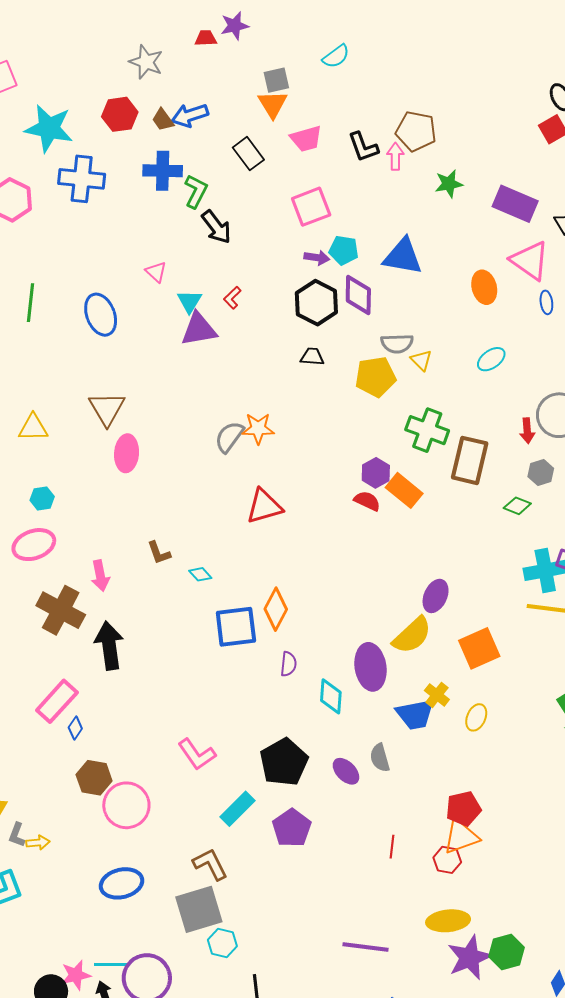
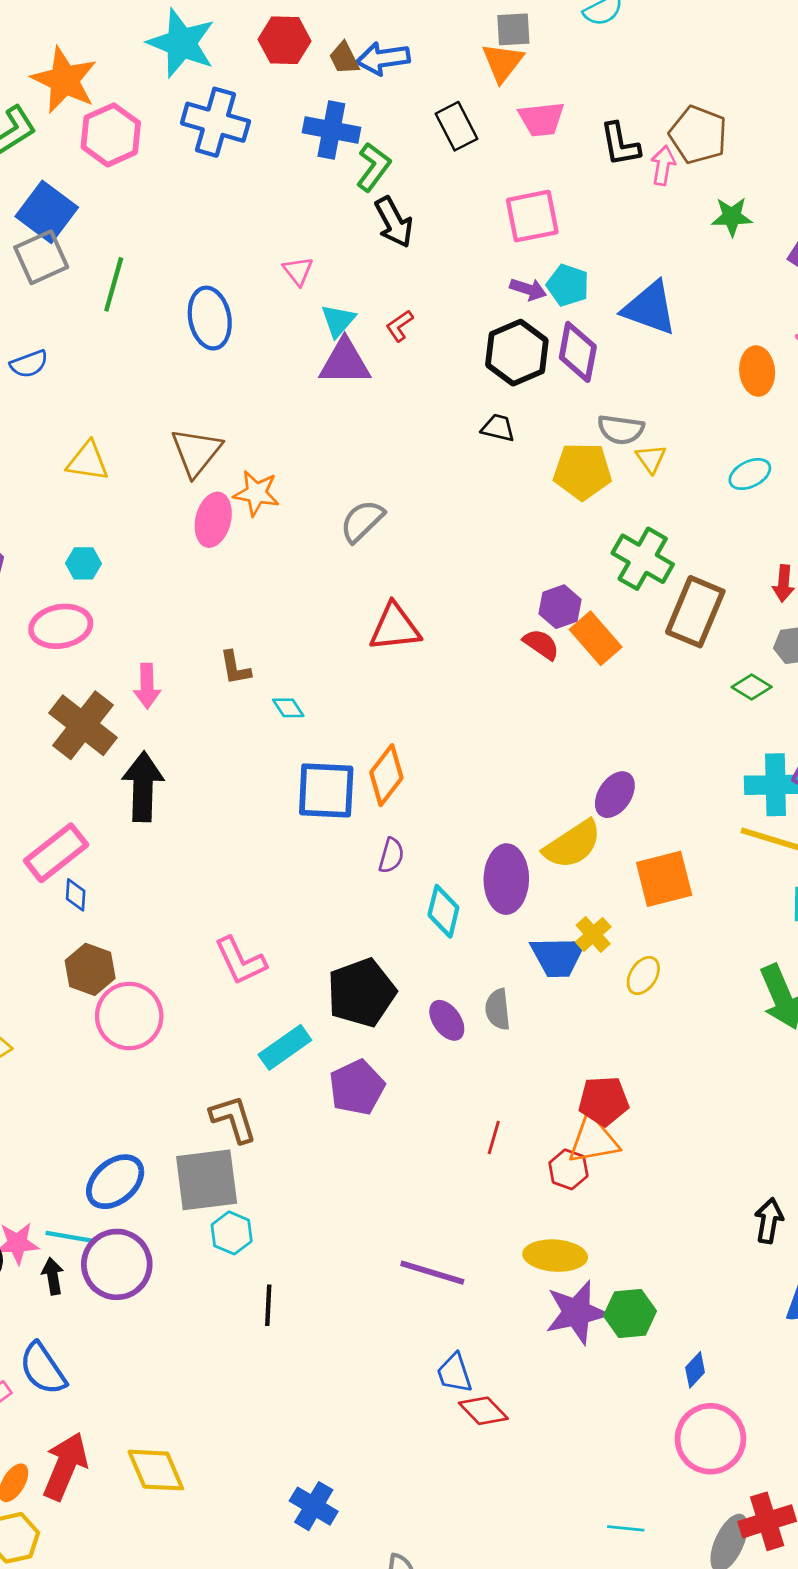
orange star: (258, 428) -> (256, 493), moved
blue diamond: (75, 728) -> (76, 895), turned -40
blue ellipse: (122, 883) -> (115, 1182), moved, turned -36

